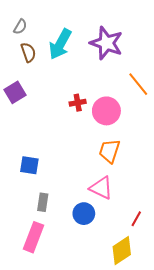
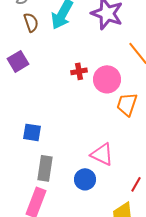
orange trapezoid: (109, 151) -> (127, 104), moved
gray rectangle: (43, 202) -> (45, 168), size x1.4

